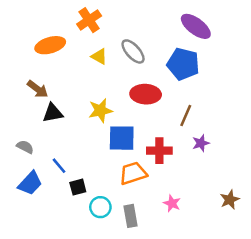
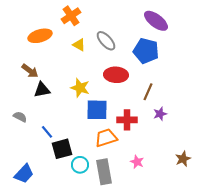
yellow star: (100, 110) -> (80, 88), turned 30
blue trapezoid: (30, 183) -> (24, 174), moved
black square: (78, 187) -> (62, 149), size x1.5
gray rectangle: (131, 216) -> (104, 172), size x1.4

